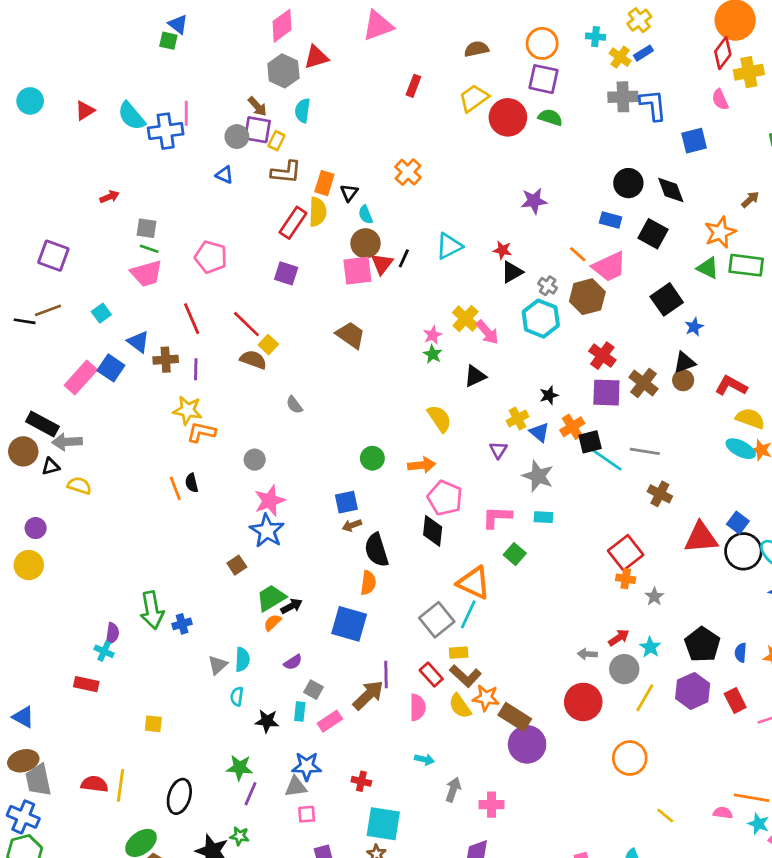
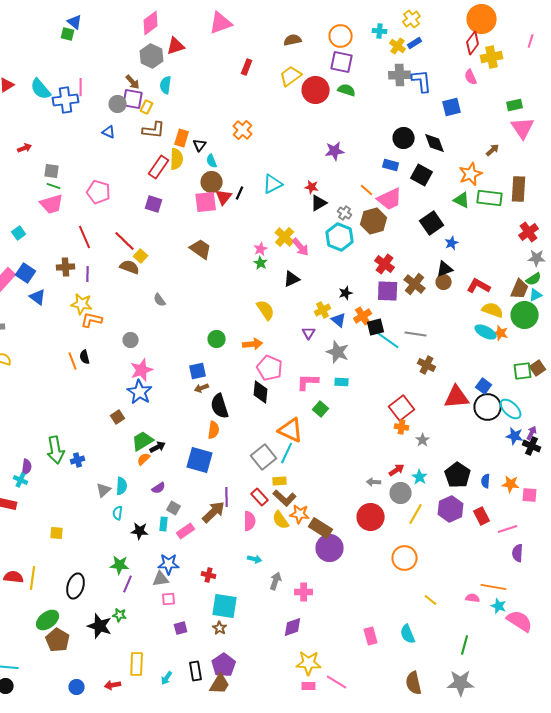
blue triangle: (138, 342) -> (38, 297), moved

